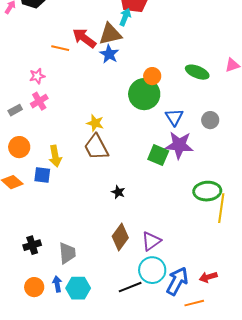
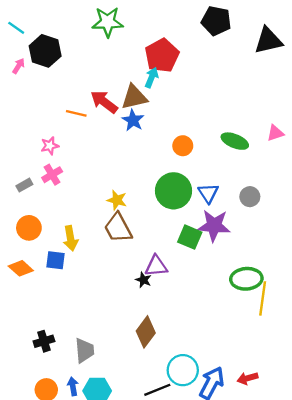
green circle: (144, 94) -> (174, 191), moved
purple triangle: (151, 241) -> (156, 266), moved, turned 30

